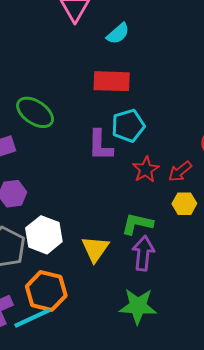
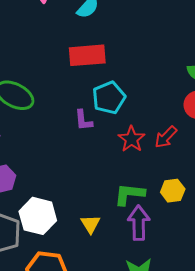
purple L-shape: (100, 145) -> (83, 120), size x0.7
yellow hexagon: (184, 204) -> (173, 191), moved
yellow triangle: (95, 249) -> (90, 224), size x0.7

